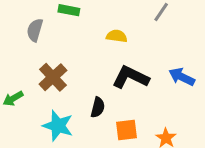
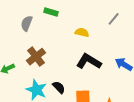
black semicircle: (98, 107) -> (59, 87), moved, turned -64

